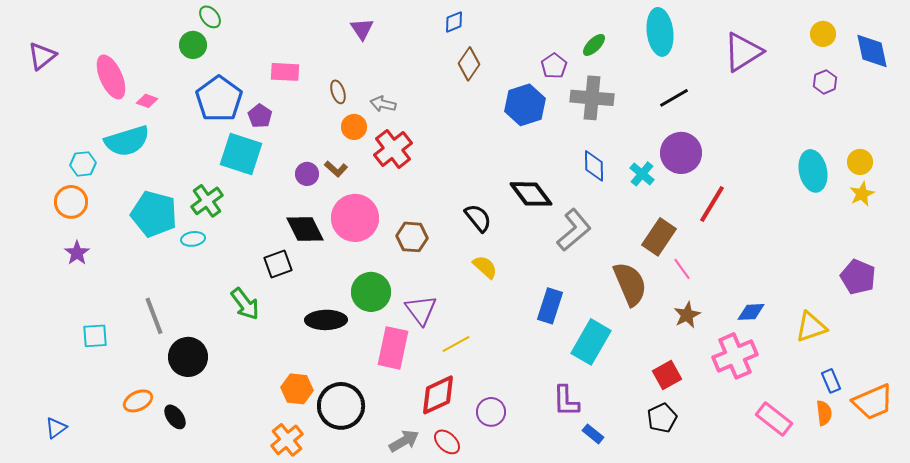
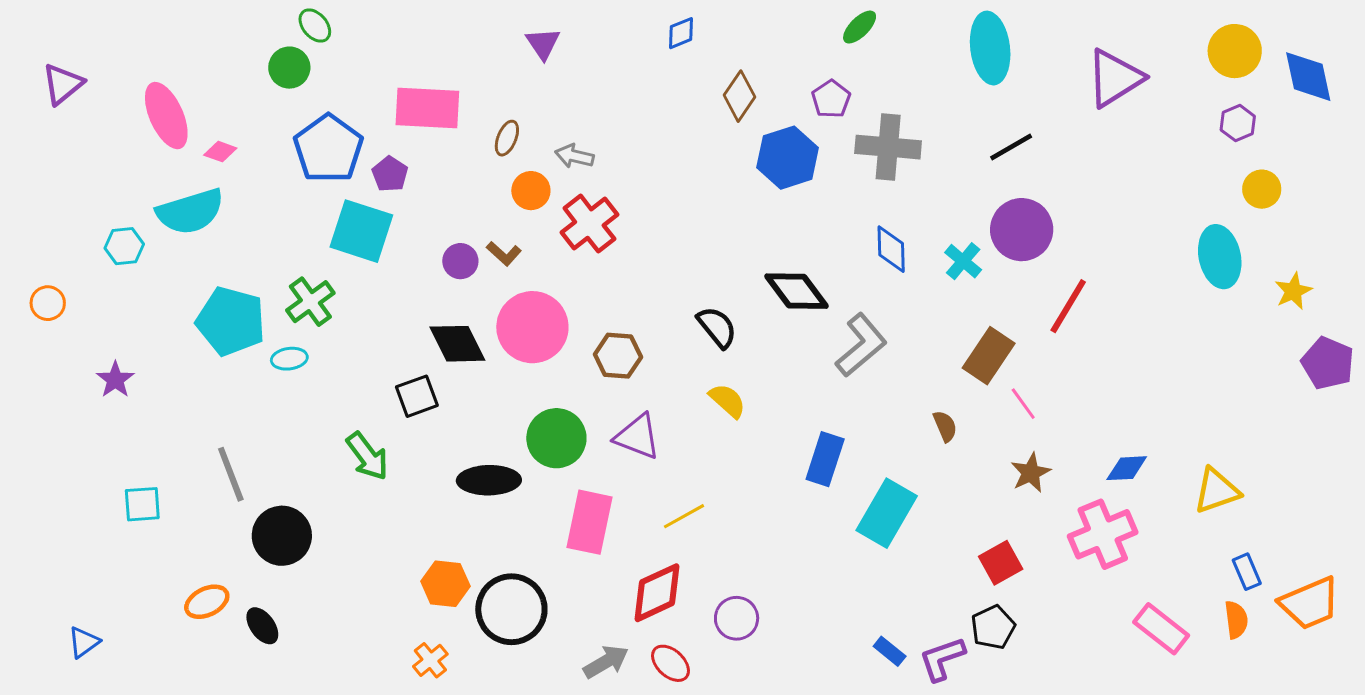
yellow circle: (823, 34) -> (1235, 51), size x1.4
green ellipse: (594, 45) -> (860, 27), moved
brown diamond: (469, 64) -> (740, 96), moved
pink rectangle: (285, 72) -> (427, 108), size x1.5
brown ellipse: (338, 92) -> (507, 138), turned 40
yellow circle: (860, 162) -> (1262, 189), moved
orange circle: (71, 202) -> (48, 303), moved, size x0.7
purple pentagon: (858, 277) -> (1328, 363), moved
brown semicircle: (630, 284) -> (945, 426), size x0.5
purple triangle: (421, 310) -> (637, 437), moved, turned -32
purple L-shape: (566, 401) -> (942, 659), moved, turned 72
orange cross: (287, 440) -> (430, 660), size x0.7

